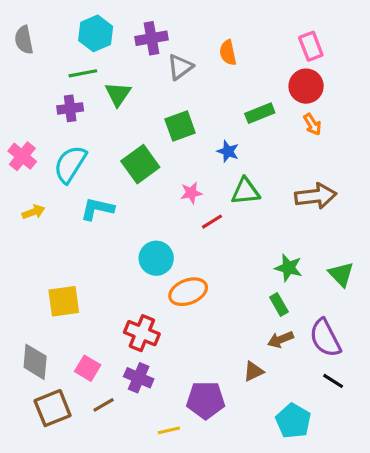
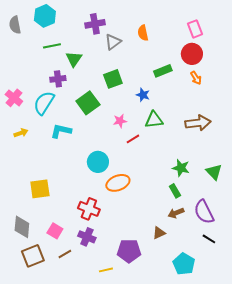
cyan hexagon: (96, 33) -> (45, 16), moved
purple cross: (70, 108) -> (58, 79), moved

